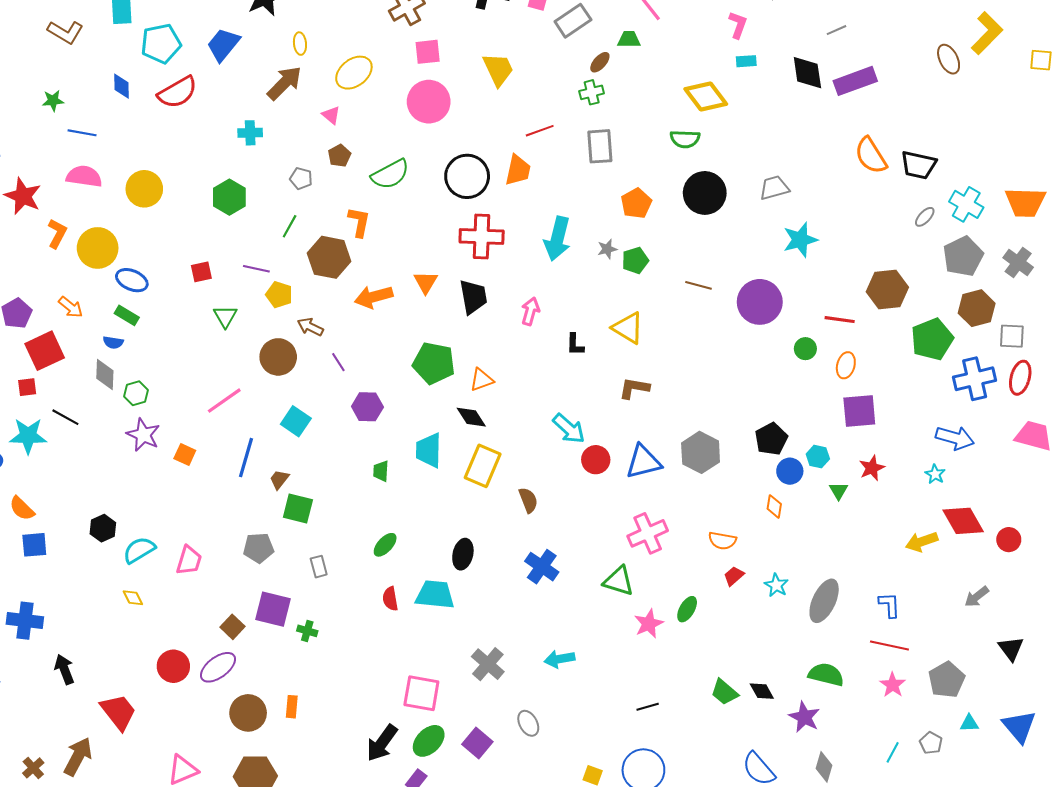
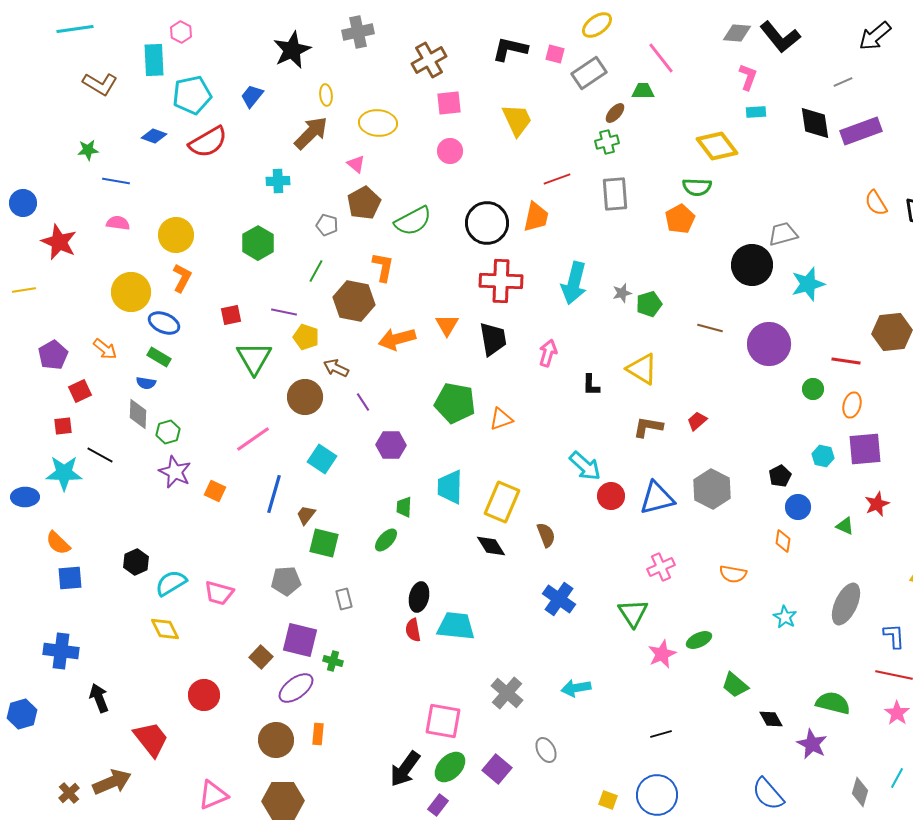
blue trapezoid: (223, 45) -> (252, 96), size x0.7
yellow ellipse: (354, 73) -> (378, 123), turned 42
blue diamond: (121, 86) -> (154, 136), turned -70
pink circle: (429, 102) -> (450, 151), size x0.6
brown pentagon: (339, 156) -> (364, 203), size x1.5
orange semicircle: (871, 156) -> (876, 203), size x0.7
pink semicircle: (84, 176) -> (118, 223), size x0.7
black circle: (705, 193) -> (752, 265), moved
orange pentagon: (636, 203) -> (680, 219), moved
orange L-shape: (57, 233) -> (182, 278), moved
green triangle: (225, 316) -> (254, 358), size x1.5
red square: (45, 351) -> (80, 391), size x0.6
black diamond: (471, 417) -> (491, 546), moved
black pentagon: (771, 439) -> (780, 476), size x0.7
cyan hexagon: (818, 457) -> (823, 456), moved
green triangle: (839, 491) -> (845, 526), turned -36
pink cross: (648, 533) -> (661, 567), size x0.7
green ellipse: (385, 545) -> (386, 540), moved
black ellipse: (463, 554) -> (419, 597), moved
pink trapezoid: (189, 560) -> (219, 593), turned 88
red trapezoid: (734, 576) -> (697, 421), moved
green triangle: (619, 581) -> (633, 613), turned 40
yellow diamond: (133, 598) -> (165, 629), size x1.4
gray ellipse: (824, 601) -> (846, 604), moved
green ellipse: (687, 609) -> (699, 640), turned 35
purple ellipse: (218, 667) -> (296, 688), moved
green trapezoid: (724, 692) -> (735, 685), moved
brown arrow: (78, 757) -> (112, 782), turned 39
gray diamond: (824, 767) -> (860, 792), moved

